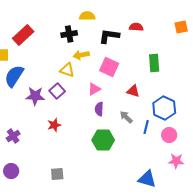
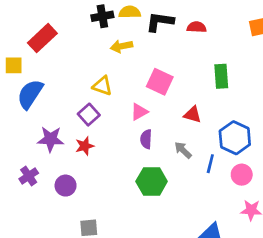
black cross: (69, 34) -> (102, 16), moved
black L-shape: (109, 36) -> (160, 22), moved
yellow arrow: (81, 55) -> (122, 46), moved
purple star: (35, 96) -> (51, 139), moved
red star: (54, 125) -> (85, 146), moved
purple circle: (11, 171) -> (66, 186), moved

